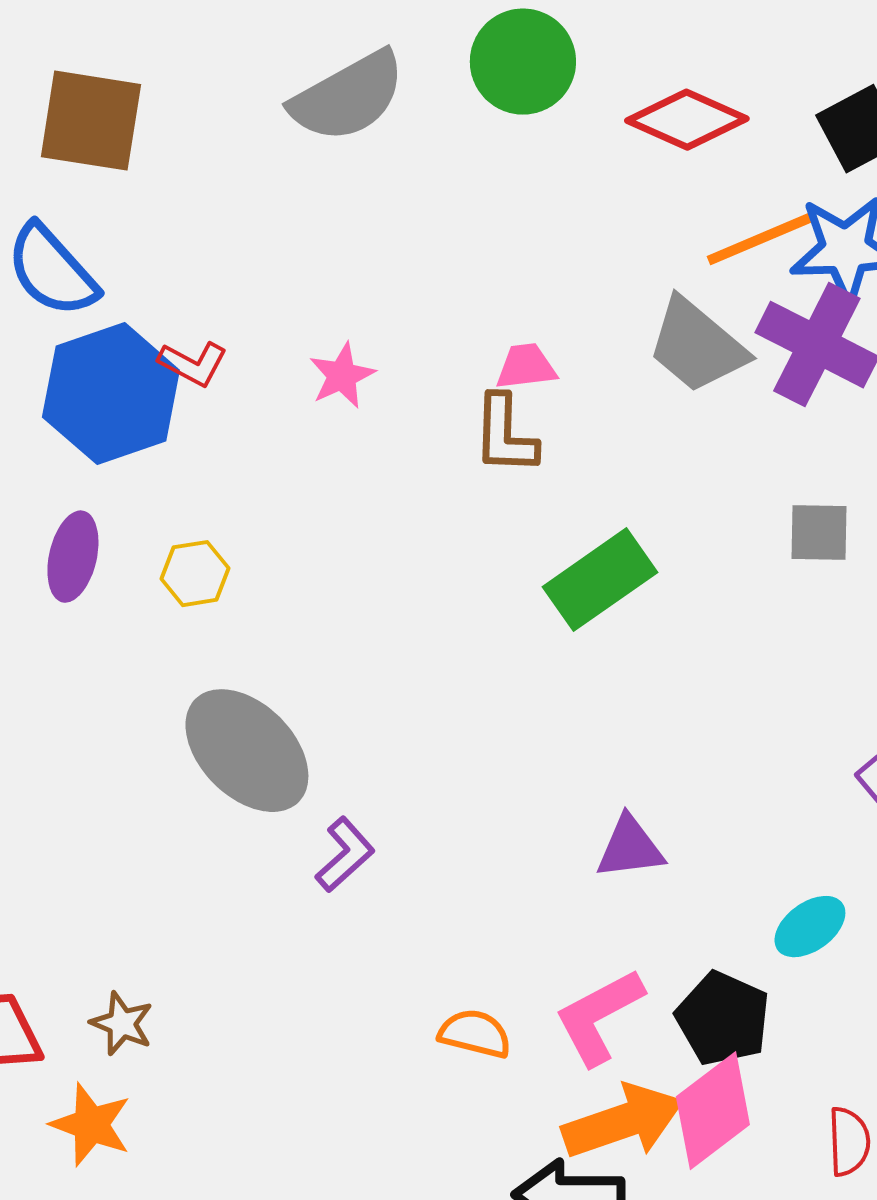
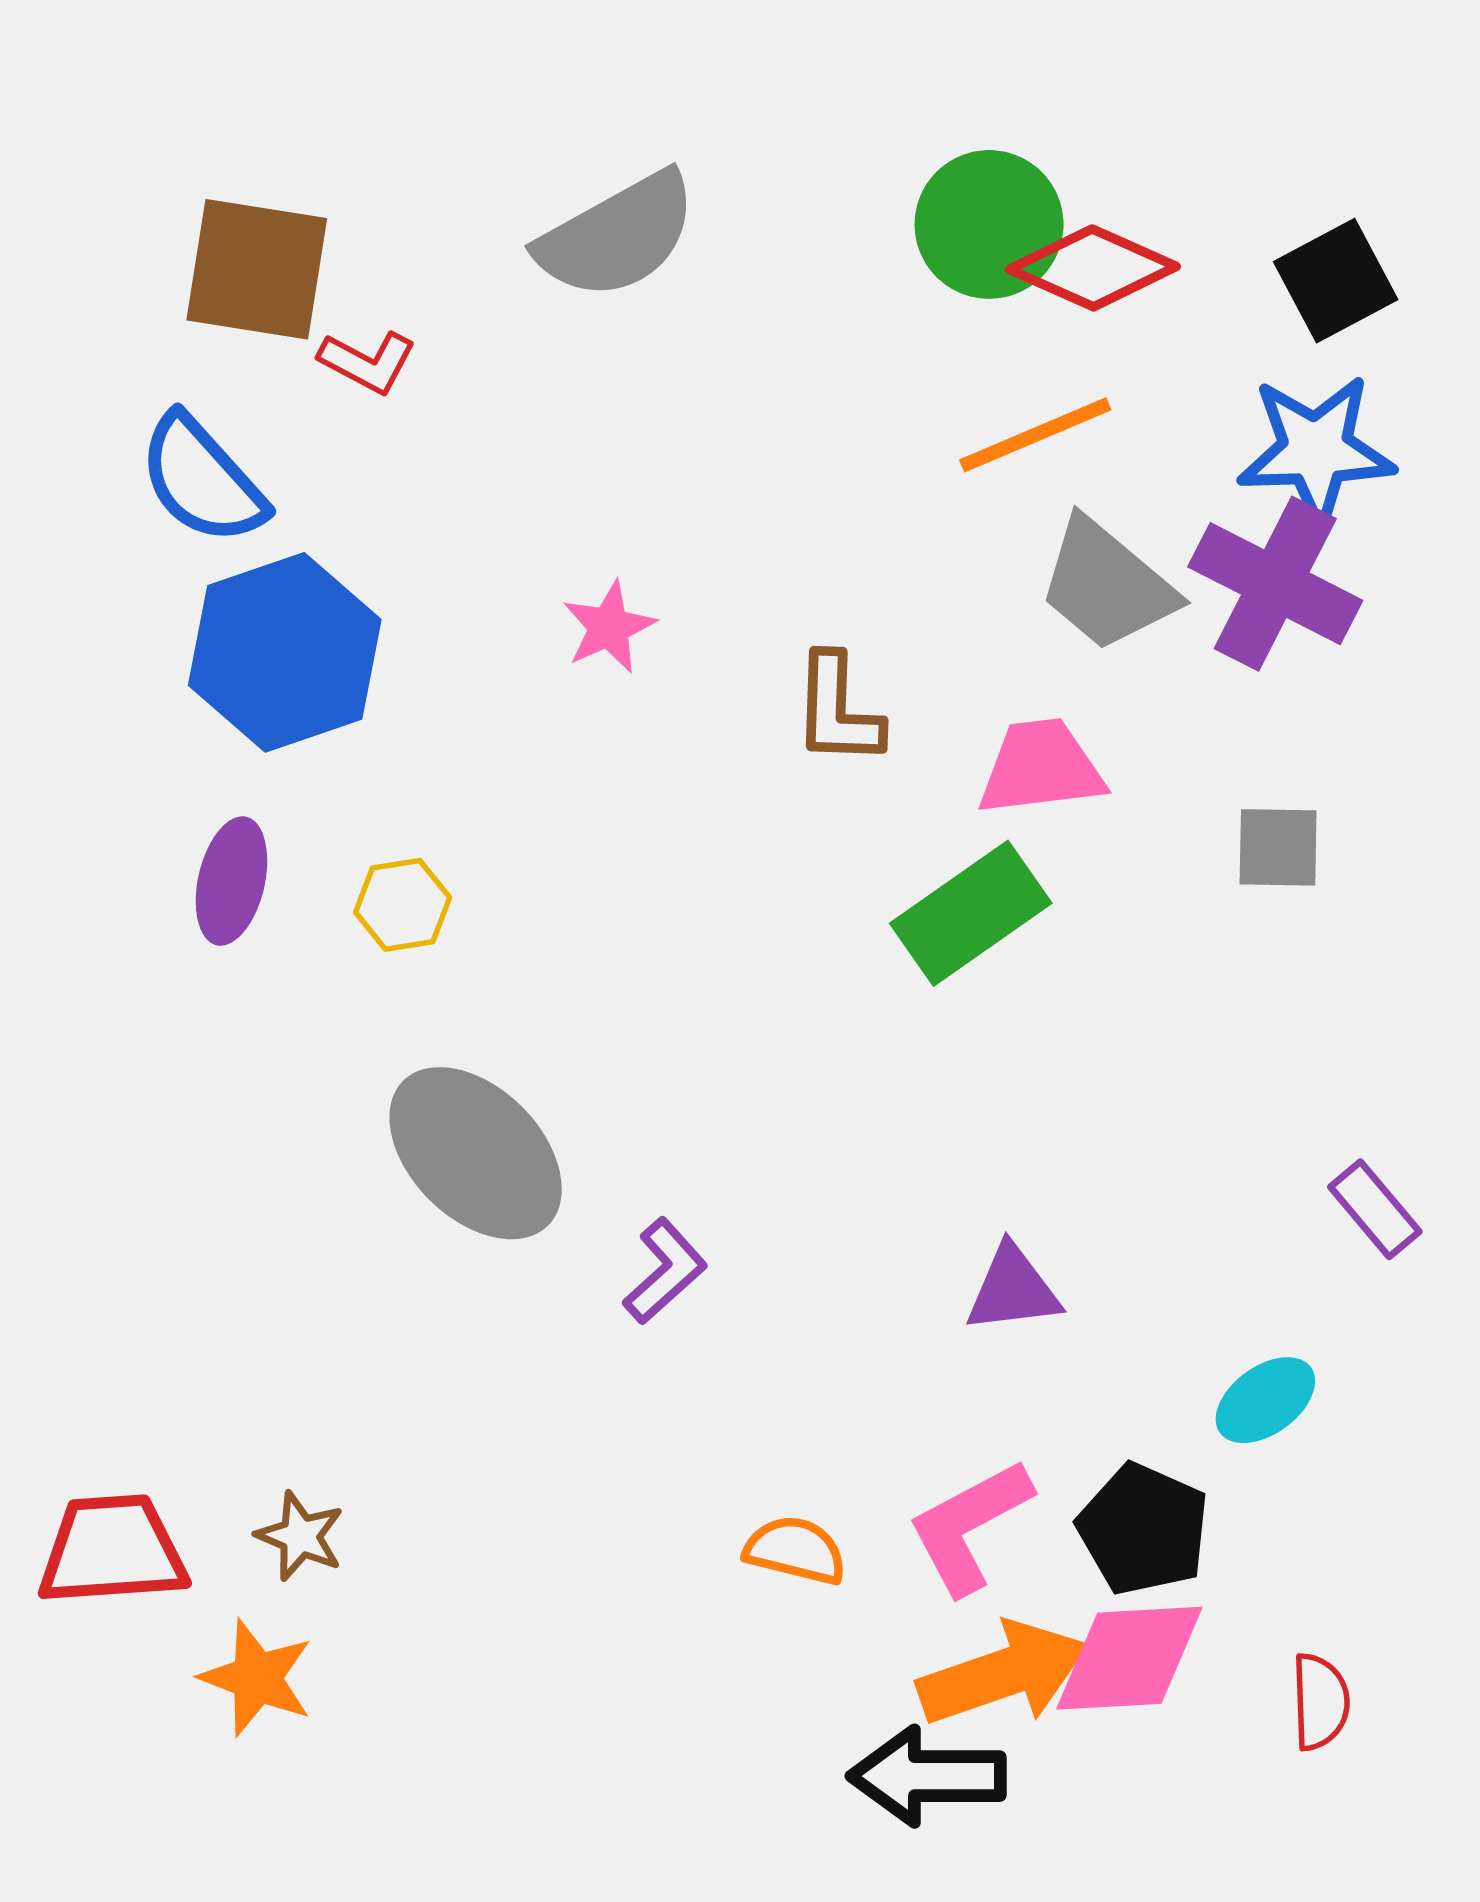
green circle: (523, 62) -> (989, 224), moved
orange line: (761, 239) -> (1035, 435), moved
red L-shape: (193, 364) -> (368, 362), moved
pink trapezoid: (526, 367) -> (1041, 767), moved, size x1.5
purple L-shape: (345, 855) -> (665, 1271), moved
pink diamond: (713, 1111) -> (1129, 1658), turned 34

